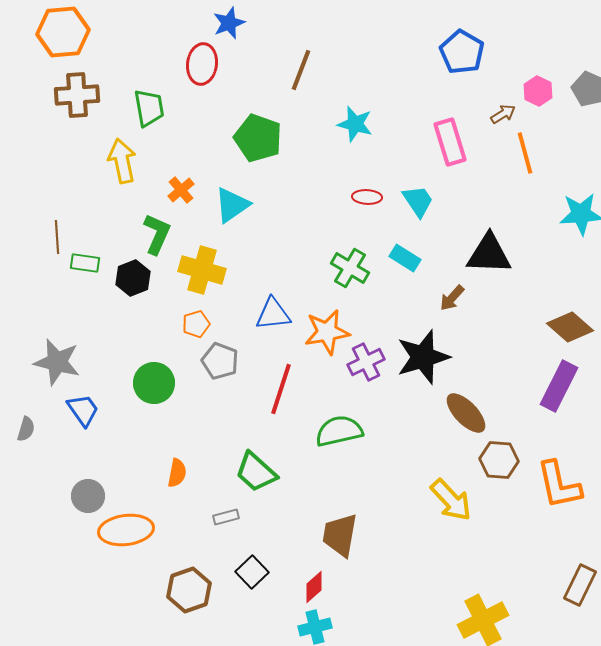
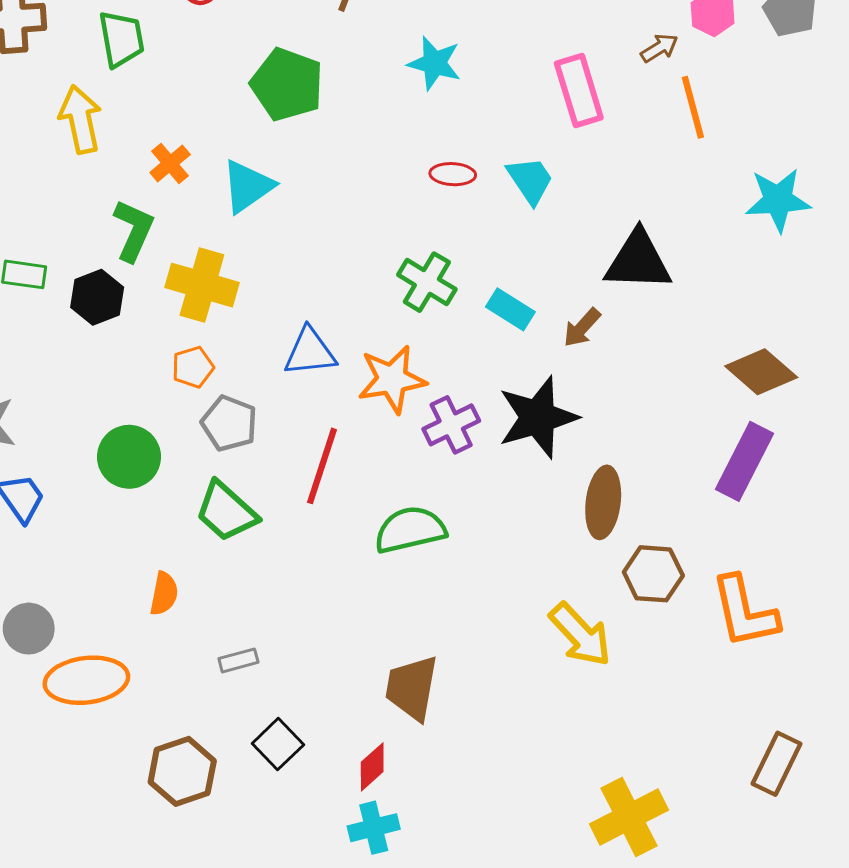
cyan rectangle: (405, 258) -> (510, 309), moved
brown ellipse: (466, 413) -> (603, 502), turned 51
green trapezoid: (256, 472) -> (226, 512), moved

